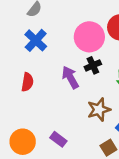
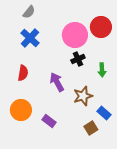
purple arrow: (70, 77) -> (57, 82), moved
orange circle: (23, 142) -> (21, 110), moved

